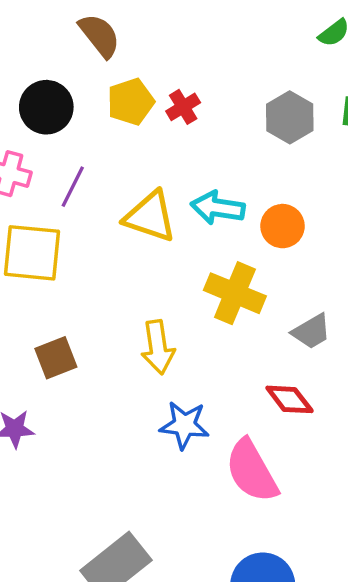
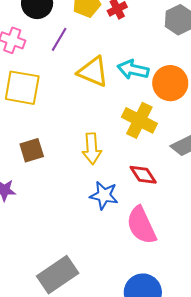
purple line: (73, 187) -> (59, 39), moved
orange circle: (283, 226) -> (170, 83), size x1.4
red diamond: (289, 399) -> (143, 175), moved

